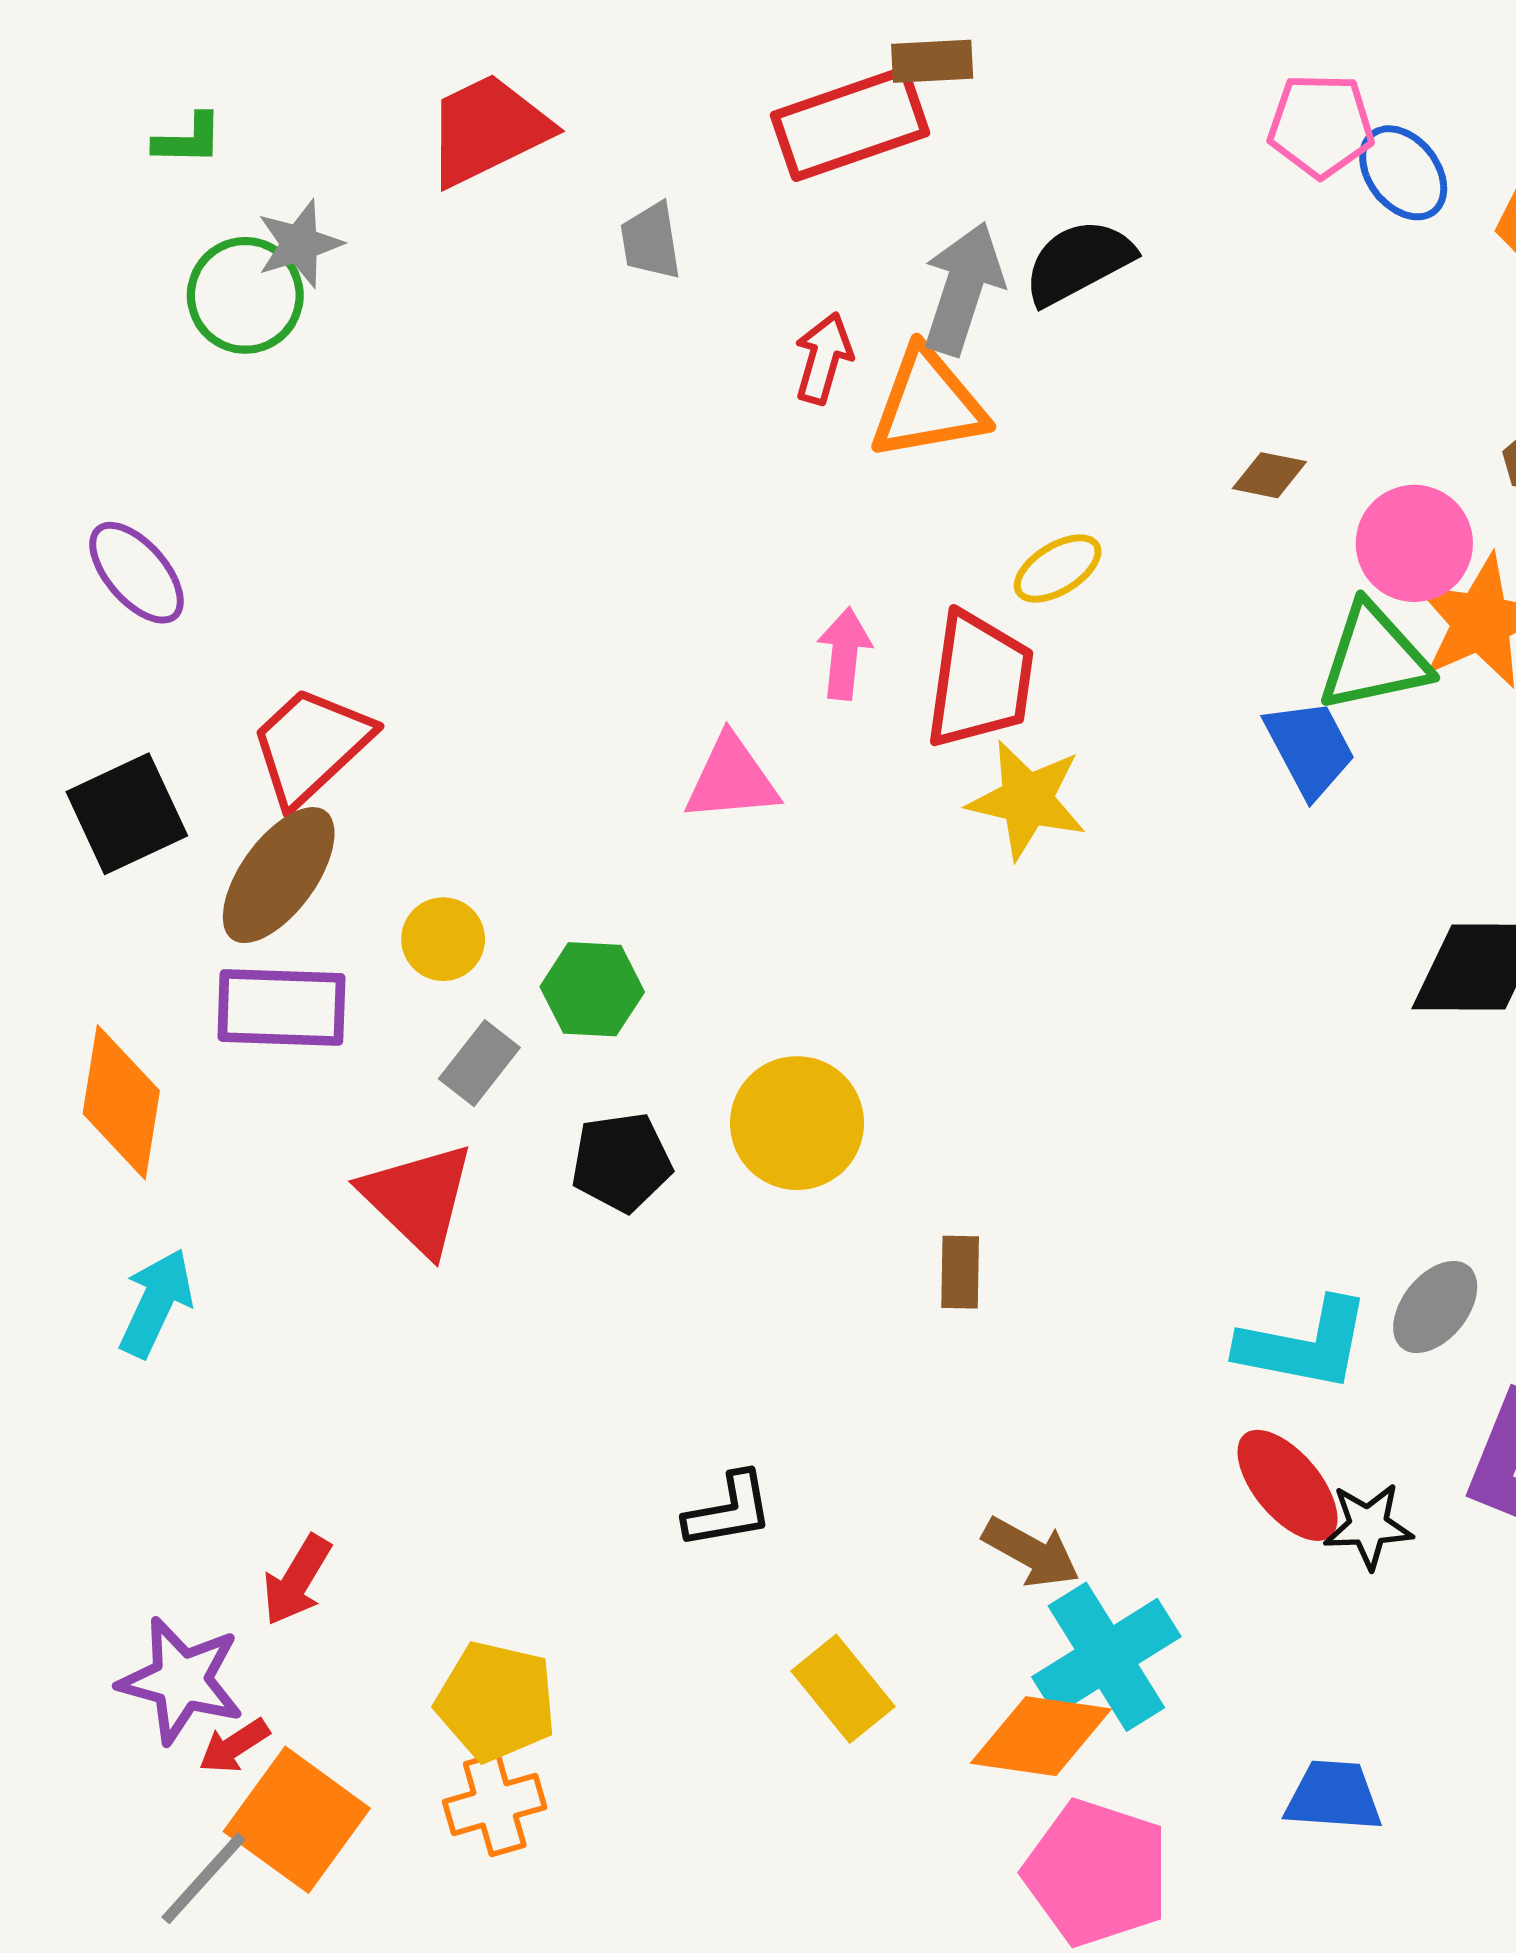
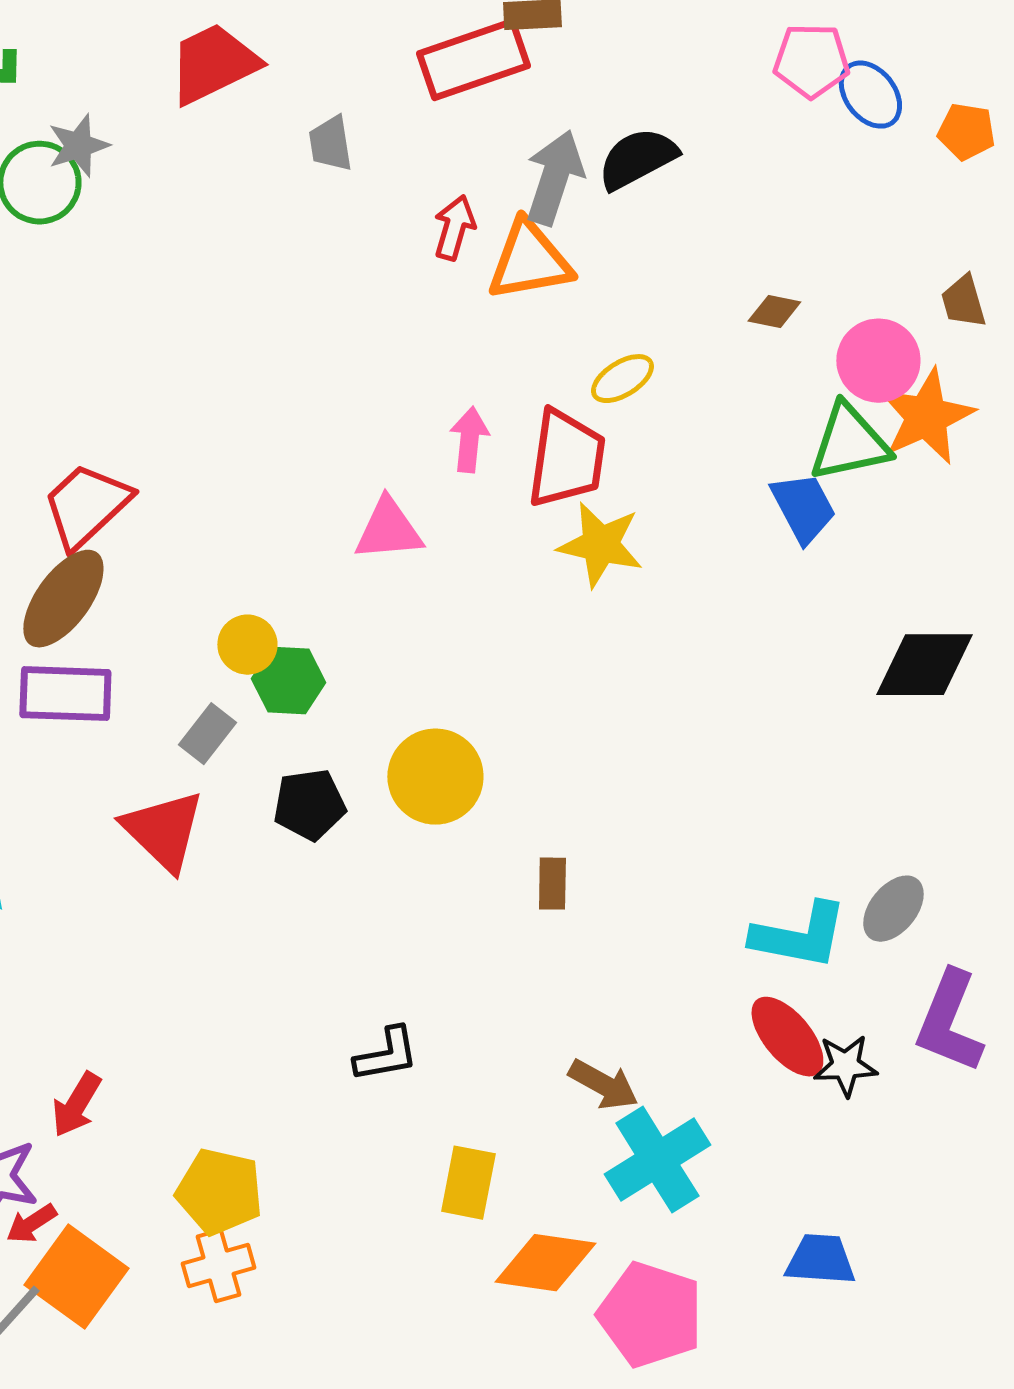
yellow circle: (443, 939) -> (247, 645), moved
yellow rectangle: (843, 1689) -> (468, 1183), turned 50
orange diamond: (1041, 1736) -> (545, 1263), moved

